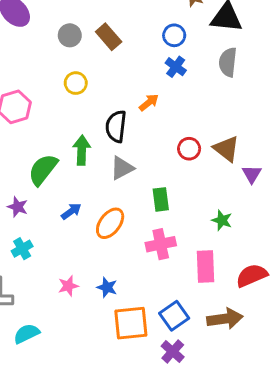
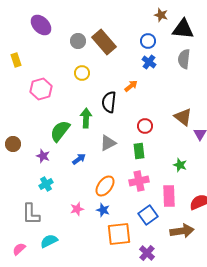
brown rectangle: (109, 37) -> (104, 42), size x1.4
red circle: (189, 149) -> (145, 126), moved
gray triangle: (122, 168) -> (108, 143), moved
orange ellipse: (110, 223) -> (105, 186), moved
blue square: (174, 316) -> (148, 215), moved

